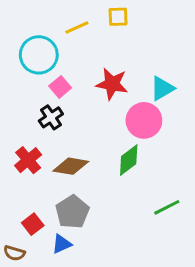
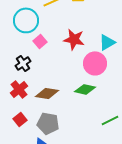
black cross: (51, 117) -> (23, 63), moved
green diamond: (129, 160) -> (85, 89), turned 50
gray pentagon: (72, 212) -> (48, 123), turned -30
red square: (33, 224) -> (20, 119), moved

